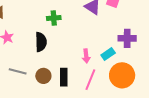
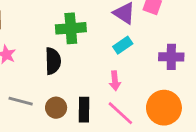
green cross: (54, 18) -> (71, 28), size x1.5
cyan rectangle: (108, 54) -> (123, 45), moved
pink line: (90, 80) -> (120, 113), turned -70

